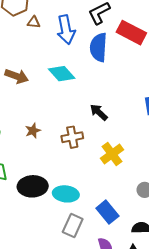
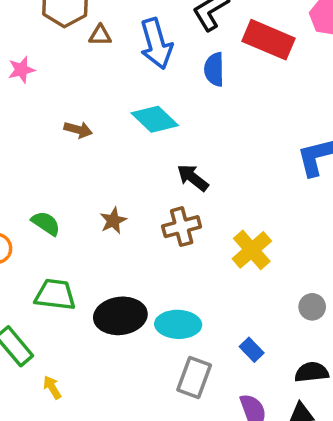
blue semicircle: (98, 47) -> (214, 69), size x0.7
brown arrow: (17, 76) -> (78, 130), size x0.7
black arrow: (99, 112) -> (193, 178), moved
blue rectangle: (107, 212) -> (252, 350), size x0.6

